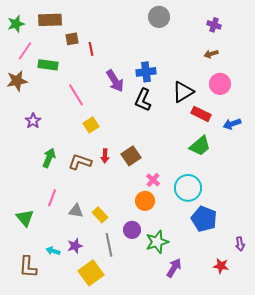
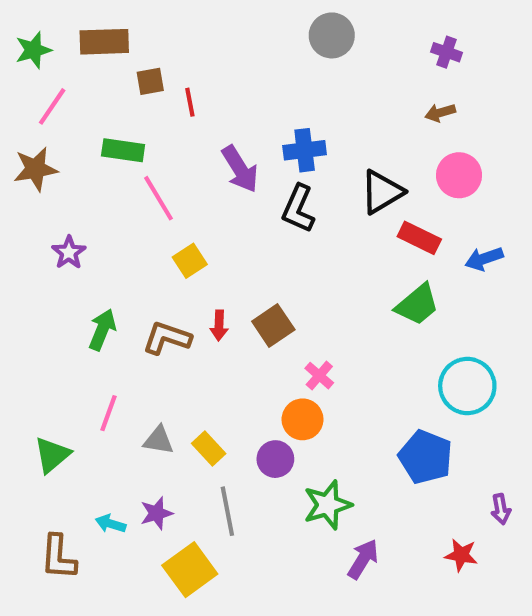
green rectangle: (48, 65) -> (123, 150), moved
cyan circle: (188, 188) -> (467, 386), moved
green triangle: (25, 218) -> (52, 455), turned 30
purple circle: (132, 230) -> (275, 459), moved

